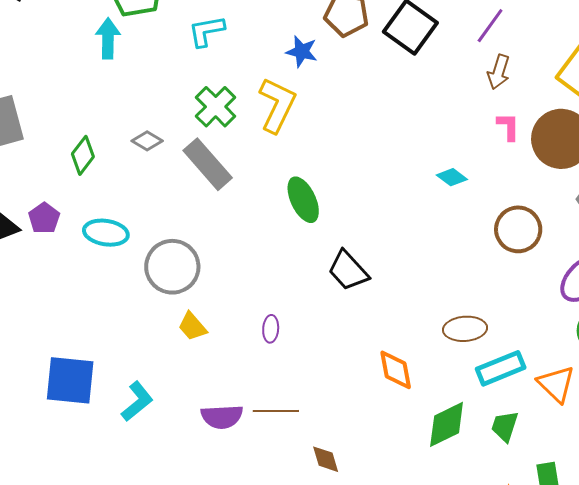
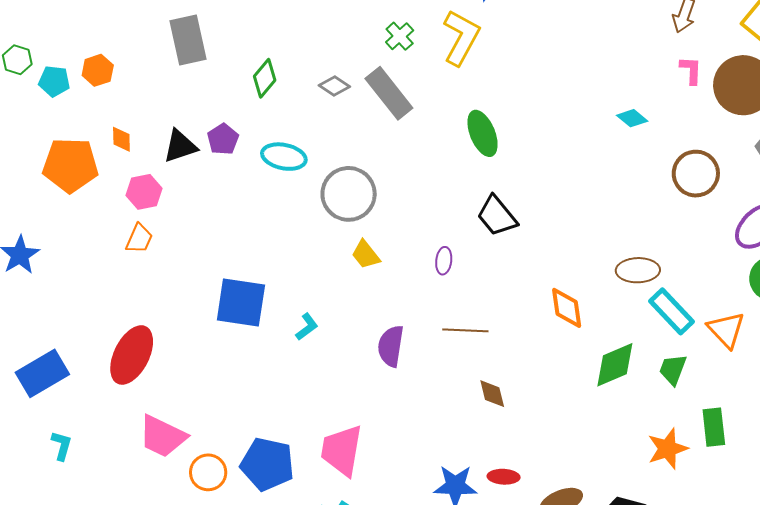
green cross: (216, 107) -> (400, 36), size x0.7
gray diamond: (147, 141) -> (334, 86), moved
black trapezoid: (348, 271) -> (497, 216), moved
cyan rectangle: (501, 368) -> (671, 311), turned 66
cyan L-shape: (137, 402) -> (307, 327), size x0.7
brown line: (276, 411) -> (465, 330), moved
purple semicircle: (222, 417) -> (391, 346), turned 99

